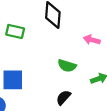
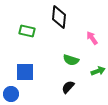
pink arrow: (92, 40) -> (92, 38), turned 40

